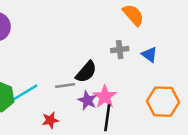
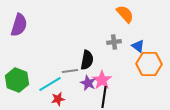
black semicircle: (86, 72) -> (87, 60), turned -30
cyan line: (24, 93) -> (50, 84), moved
orange hexagon: (163, 102) -> (149, 64), moved

